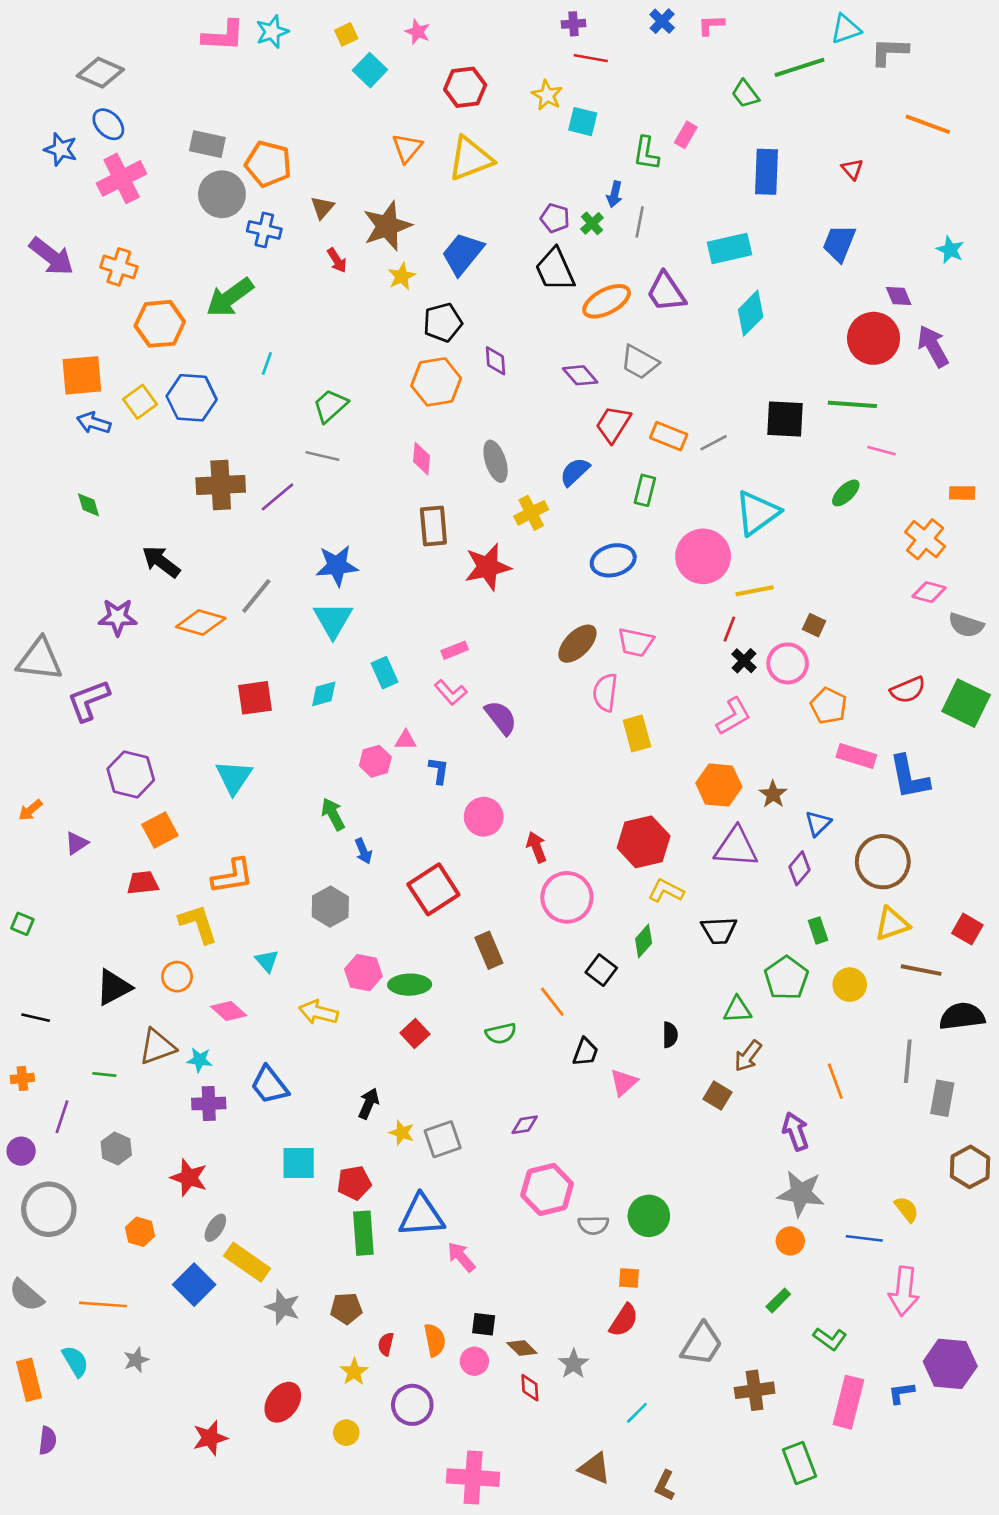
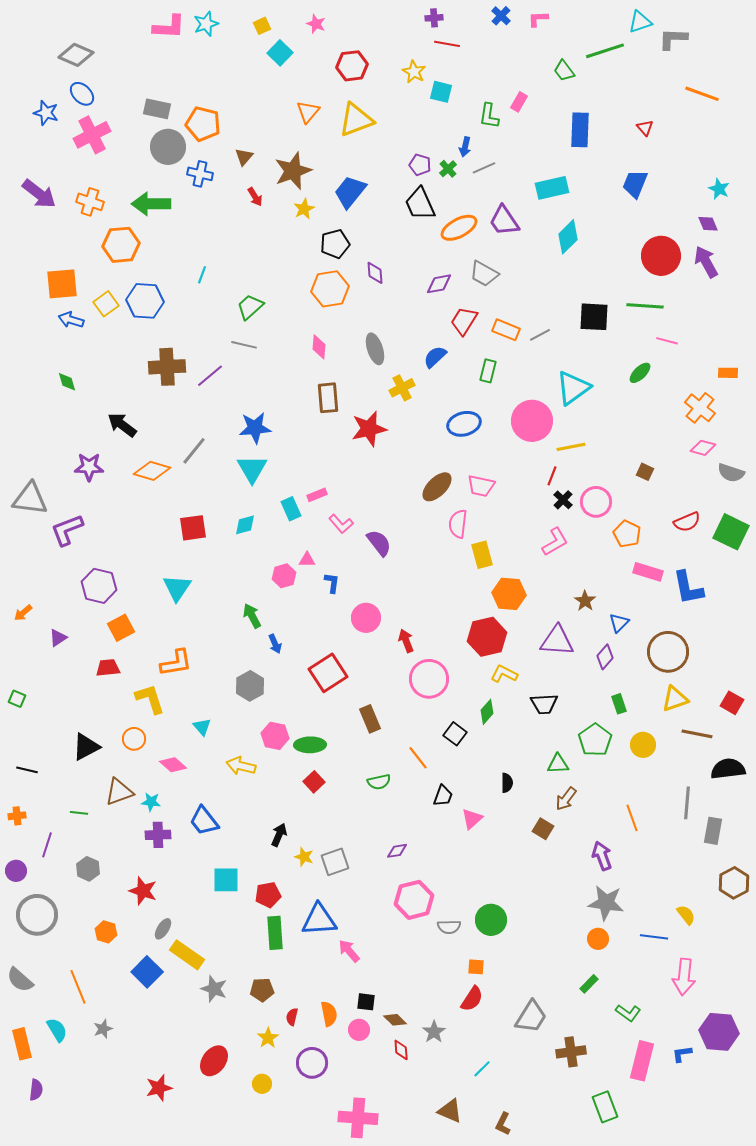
gray line: (640, 222) -> (484, 168), turned 55
purple diamond: (899, 296) -> (708, 224), moved
green arrow: (230, 297) -> (151, 204), moved, turned 36
purple diamond: (580, 375) -> (439, 284), turned -60
brown square: (814, 625) -> (645, 472), moved
pink rectangle: (455, 650) -> (317, 495), moved
orange hexagon: (719, 785) -> (509, 594), moved
orange line: (103, 1304) -> (78, 987), turned 64

